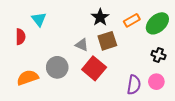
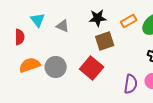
black star: (100, 17) -> (98, 18), turned 30
gray triangle: (82, 45) -> (63, 26), moved
orange semicircle: (28, 78) -> (30, 65), moved

